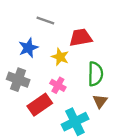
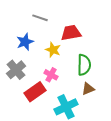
gray cross: (18, 80) -> (16, 70), turned 30
brown triangle: (100, 101) -> (88, 89), turned 32

